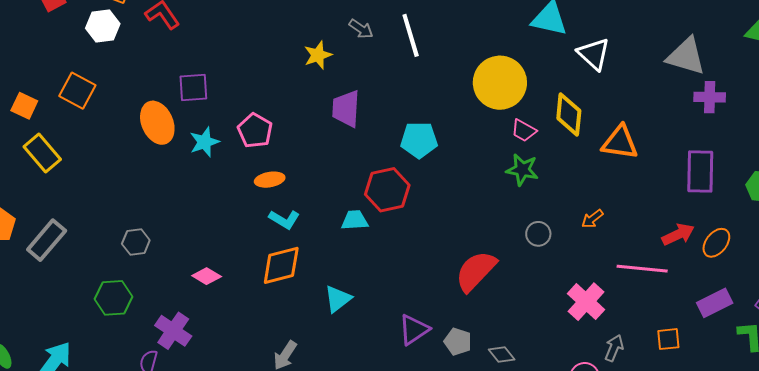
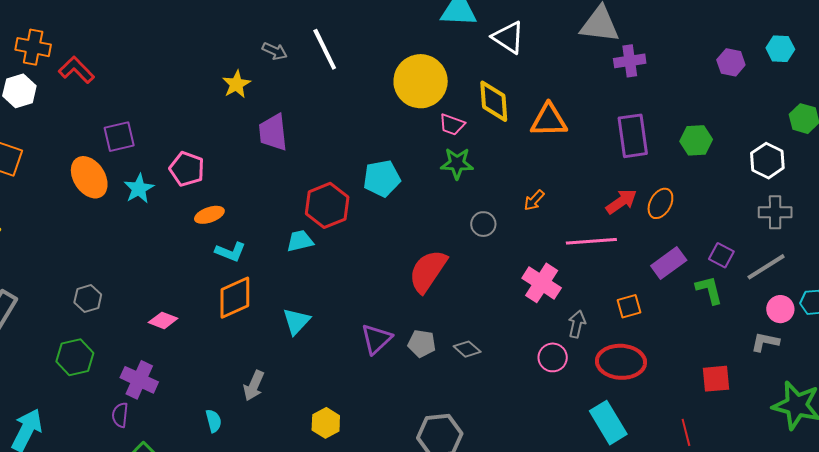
cyan pentagon: (419, 140) -> (382, 178), moved

